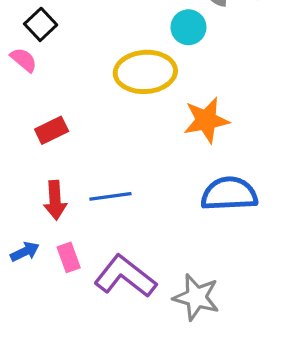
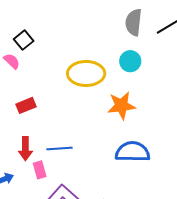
cyan circle: (188, 27) -> (130, 61), moved
pink rectangle: (69, 257) -> (40, 170), moved

